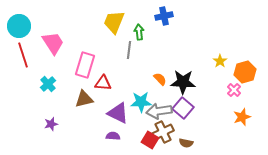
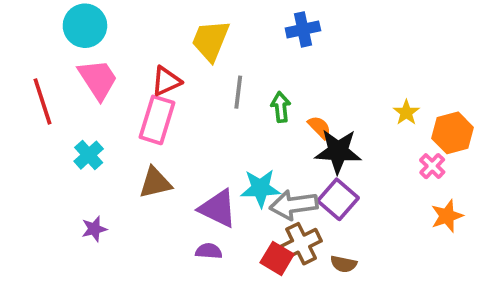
cyan circle: (19, 26) -> (85, 26), moved
green arrow: (139, 32) -> (281, 107), moved
orange semicircle: (160, 79) -> (320, 127), moved
red triangle: (103, 83) -> (166, 81), moved, turned -30

